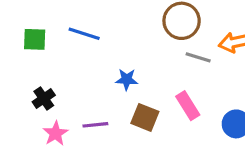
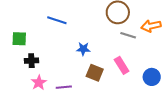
green square: (35, 39) -> (19, 39), moved
black cross: (44, 98) -> (31, 61), turned 32
purple line: (95, 125) -> (64, 87), moved

